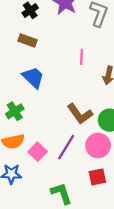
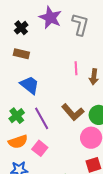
pink line: (81, 57) -> (76, 68), moved
purple line: (66, 147) -> (42, 118), moved, turned -55

